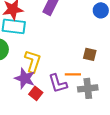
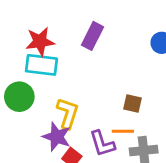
brown square: (90, 54) -> (133, 104), moved

